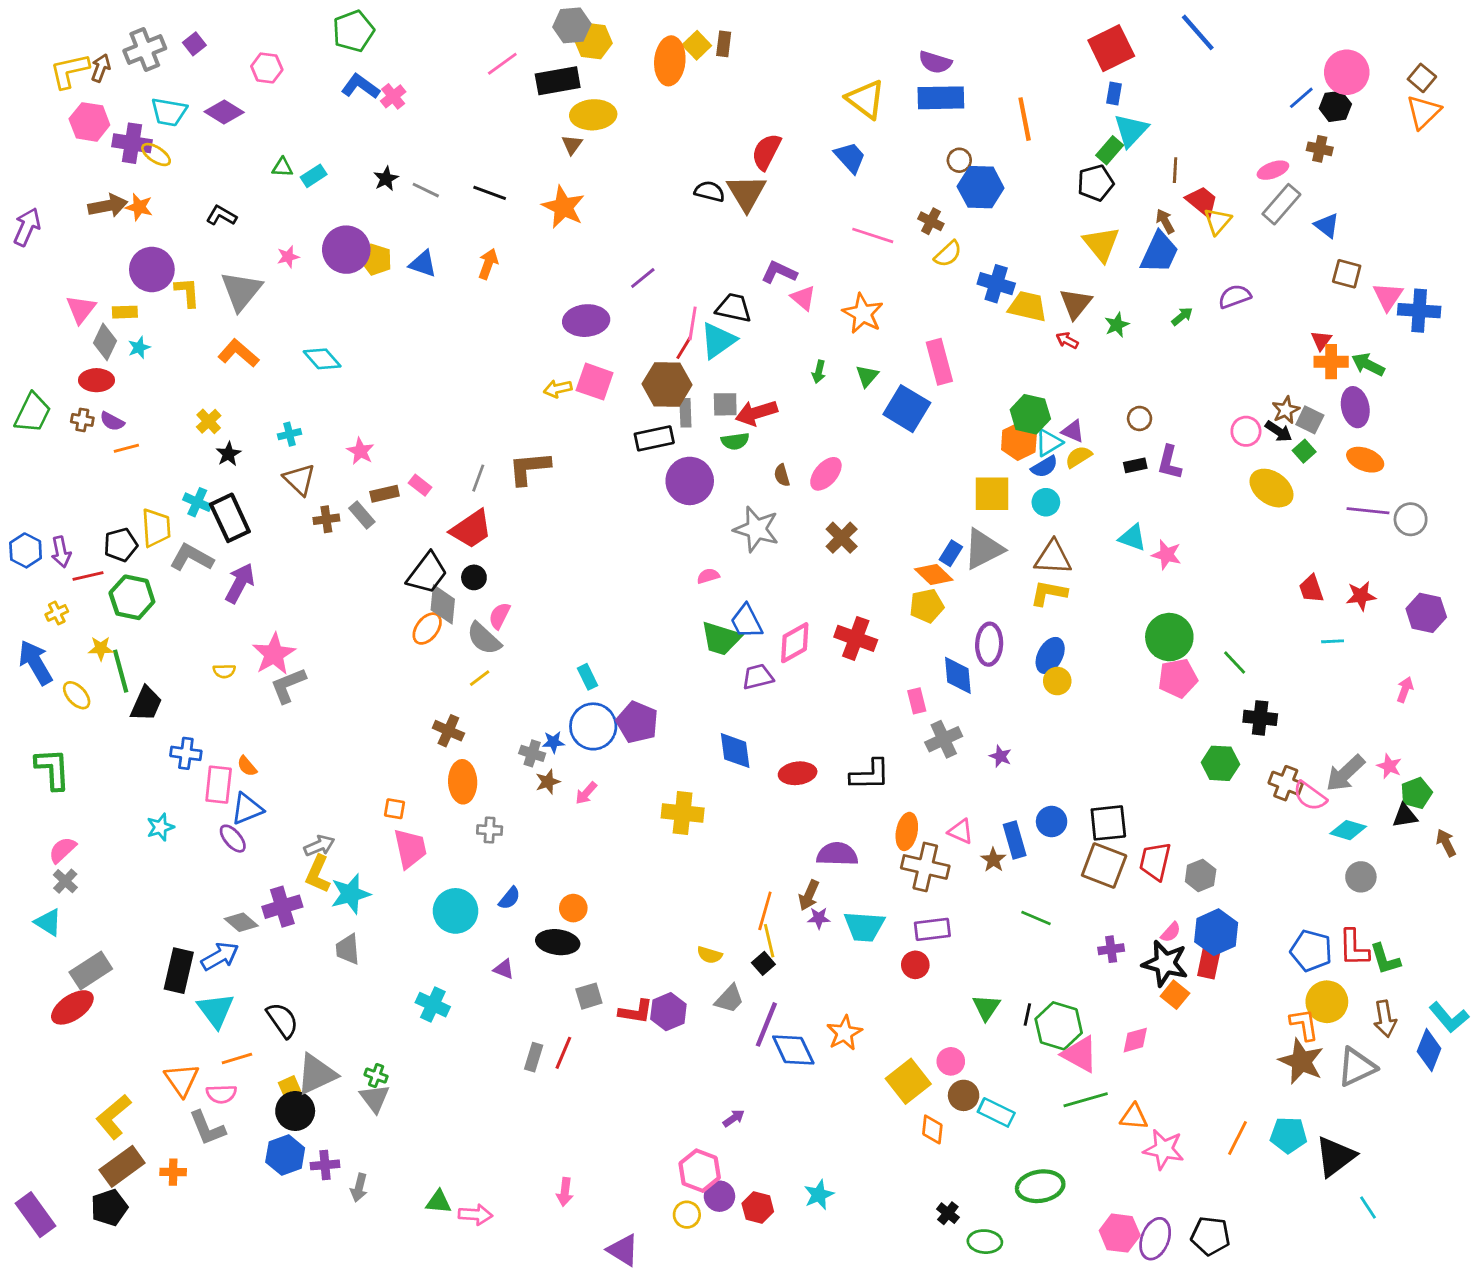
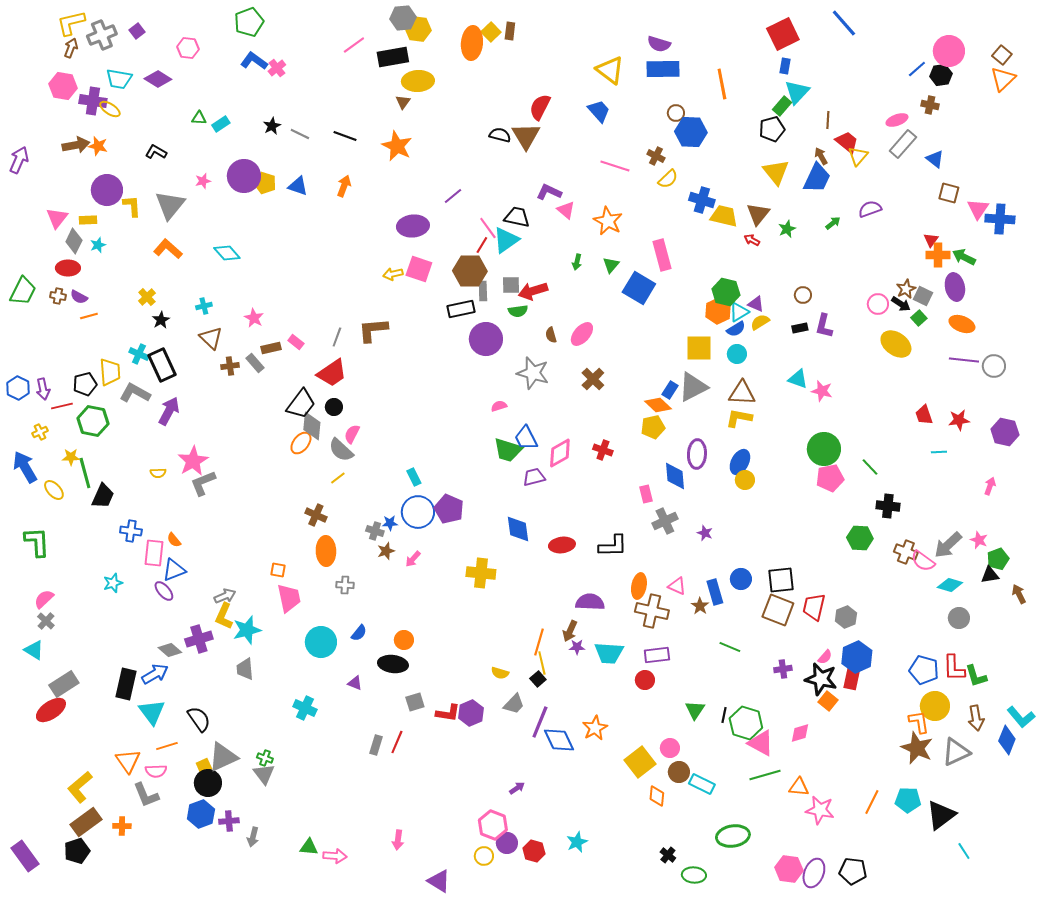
yellow L-shape: (70, 71) -> (71, 23), moved
pink line: (693, 323) -> (488, 228), turned -45
red cross: (856, 638) -> (603, 450), size x0.7

